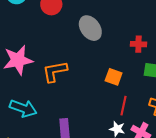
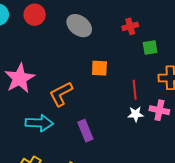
orange L-shape: (55, 71) -> (61, 94), moved
orange square: (114, 77) -> (99, 68), moved

